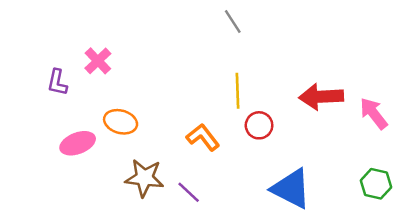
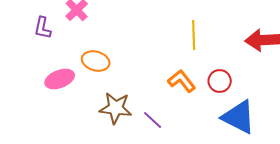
red circle: (259, 125) -> (220, 81), moved
orange L-shape: (203, 137) -> (182, 81), moved

